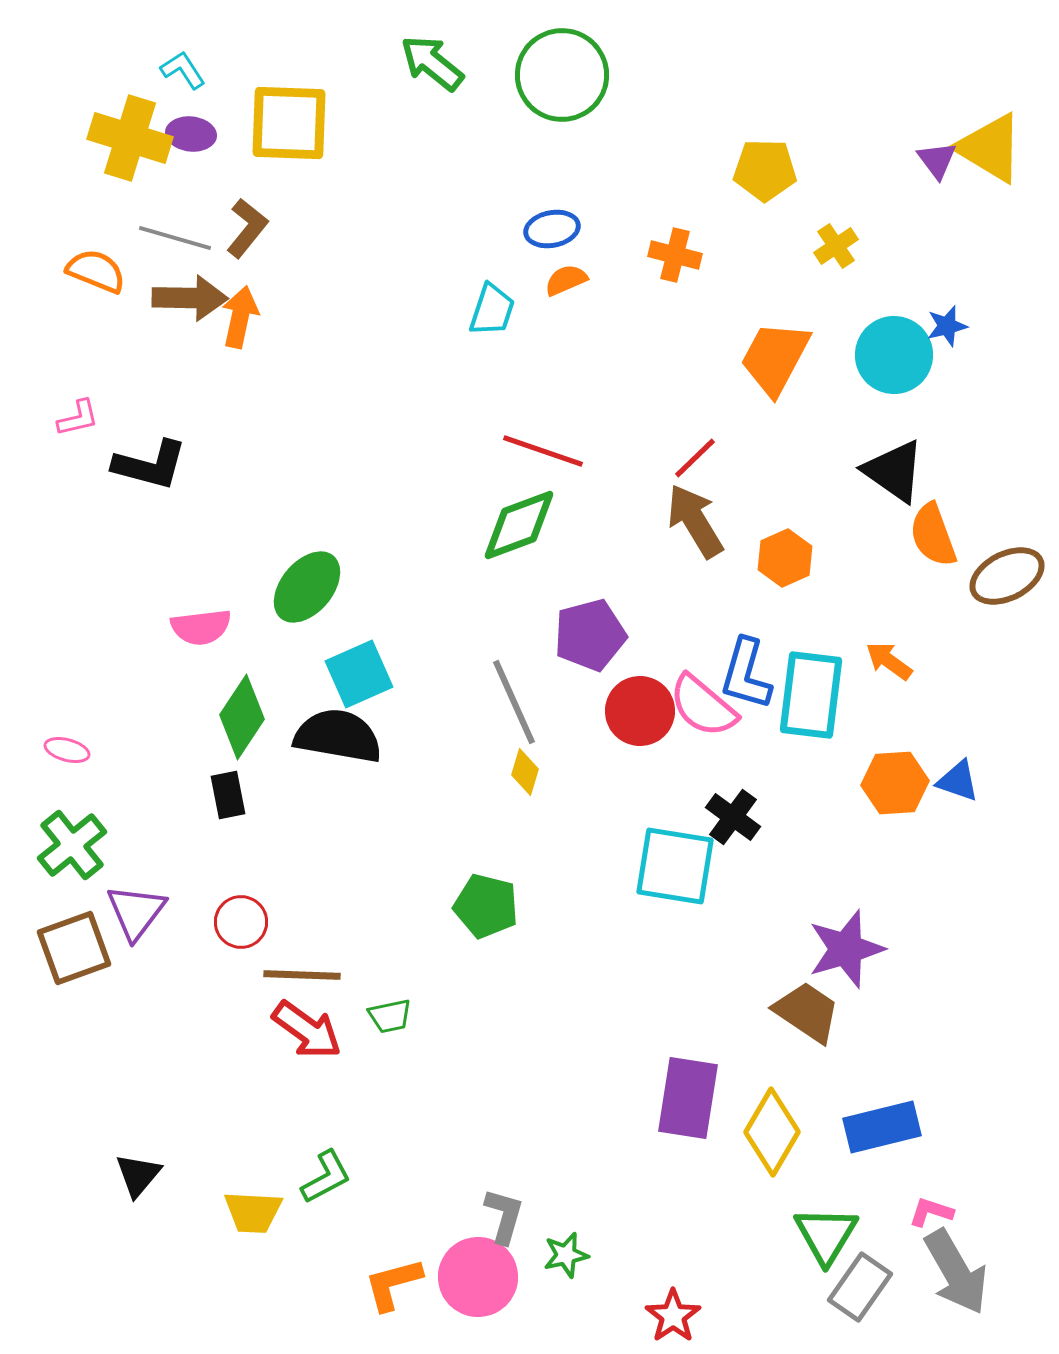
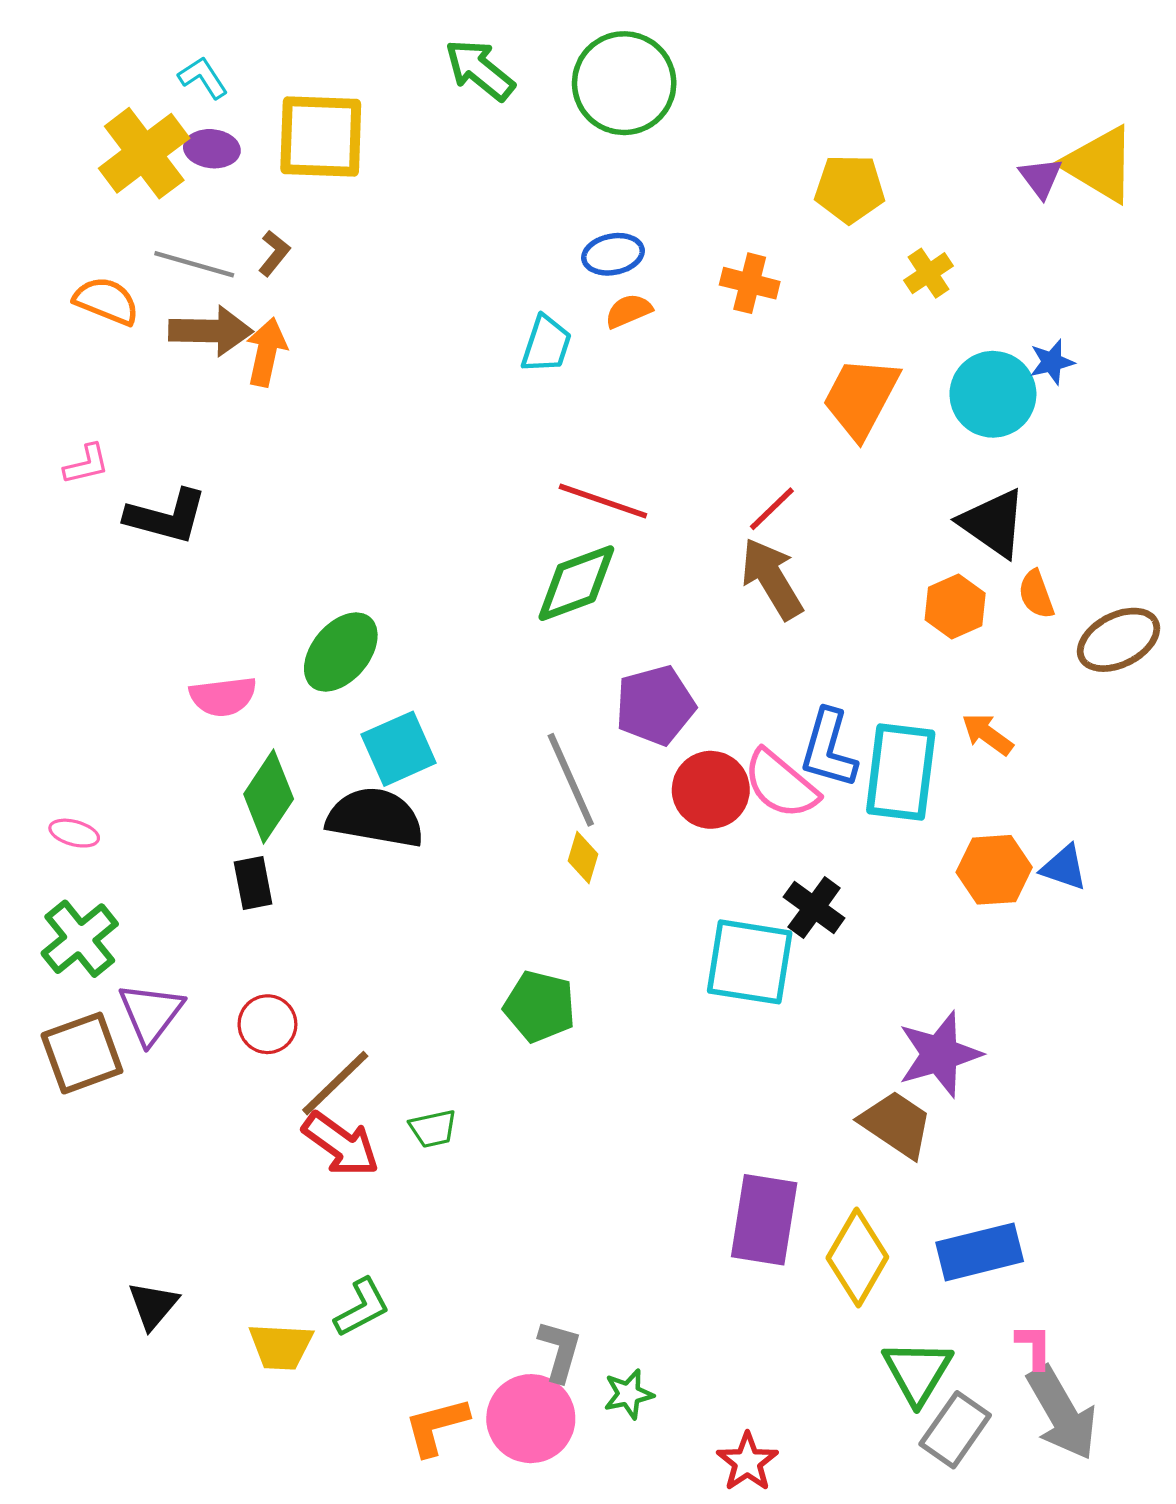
yellow cross: (130, 138) -> (144, 153), turned 36
brown L-shape: (247, 228) -> (274, 253), size x0.7
orange semicircle: (933, 535) -> (1036, 594), size x0.7
orange hexagon: (785, 558) -> (955, 606), moved
brown line: (302, 975) -> (335, 1083), turned -46
pink L-shape: (931, 1212) -> (1034, 1346), turned 72

